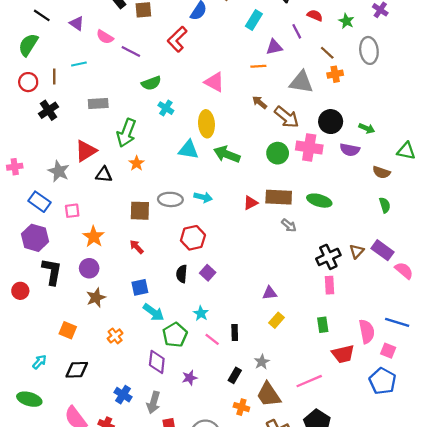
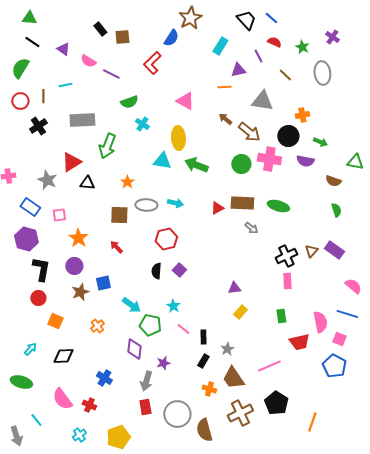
orange cross: (335, 74) -> (302, 115), moved
gray rectangle: (98, 103) -> (82, 120), size x1.4
orange star: (137, 163) -> (127, 182), moved
pink semicircle: (404, 270) -> (353, 286), moved
blue square: (140, 287) -> (103, 283), moved
red circle: (20, 291) -> (38, 298), moved
black rectangle: (235, 333) -> (203, 337), moved
green pentagon: (175, 335) -> (150, 325), turned -30
gray arrow: (153, 403) -> (146, 381), moved

